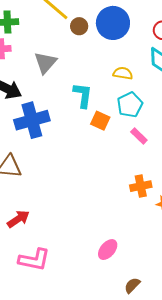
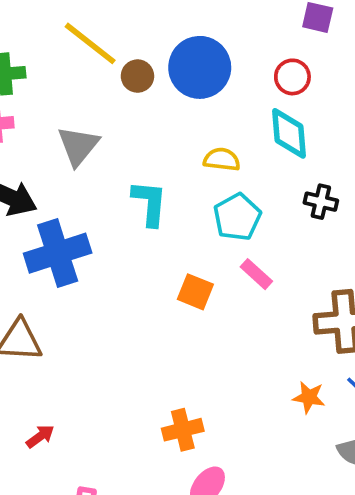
orange square: (100, 121) -> (195, 292), moved
orange cross: (141, 186) -> (183, 430), moved
red arrow: (18, 219) -> (40, 436), size x0.7

